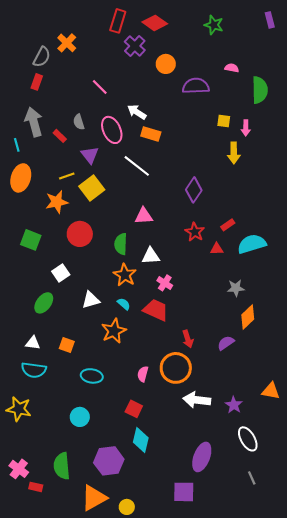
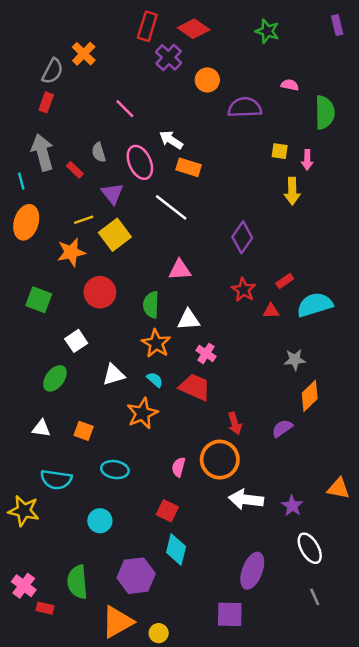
cyan semicircle: (34, 370) -> (56, 480), moved

